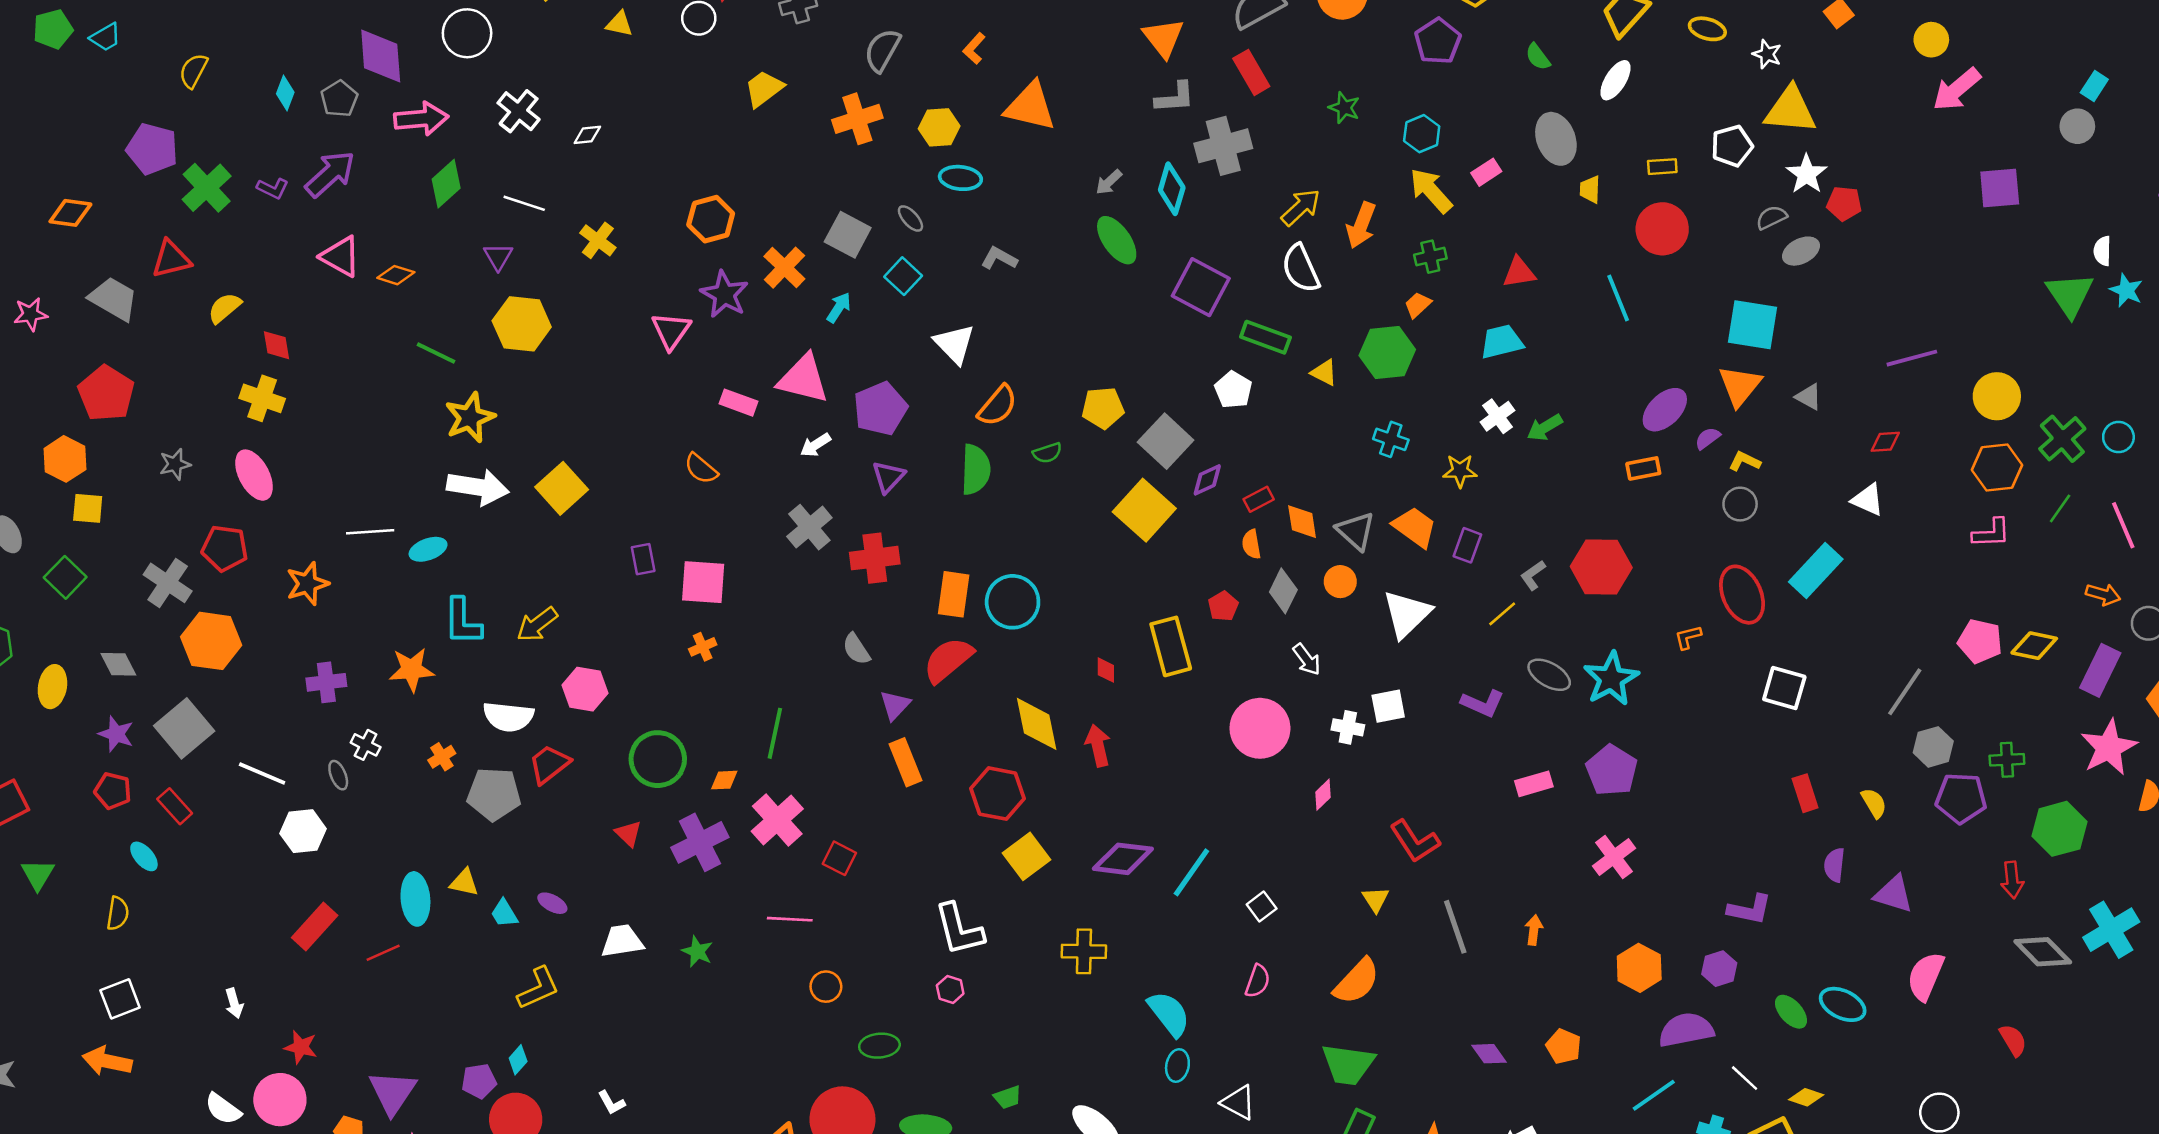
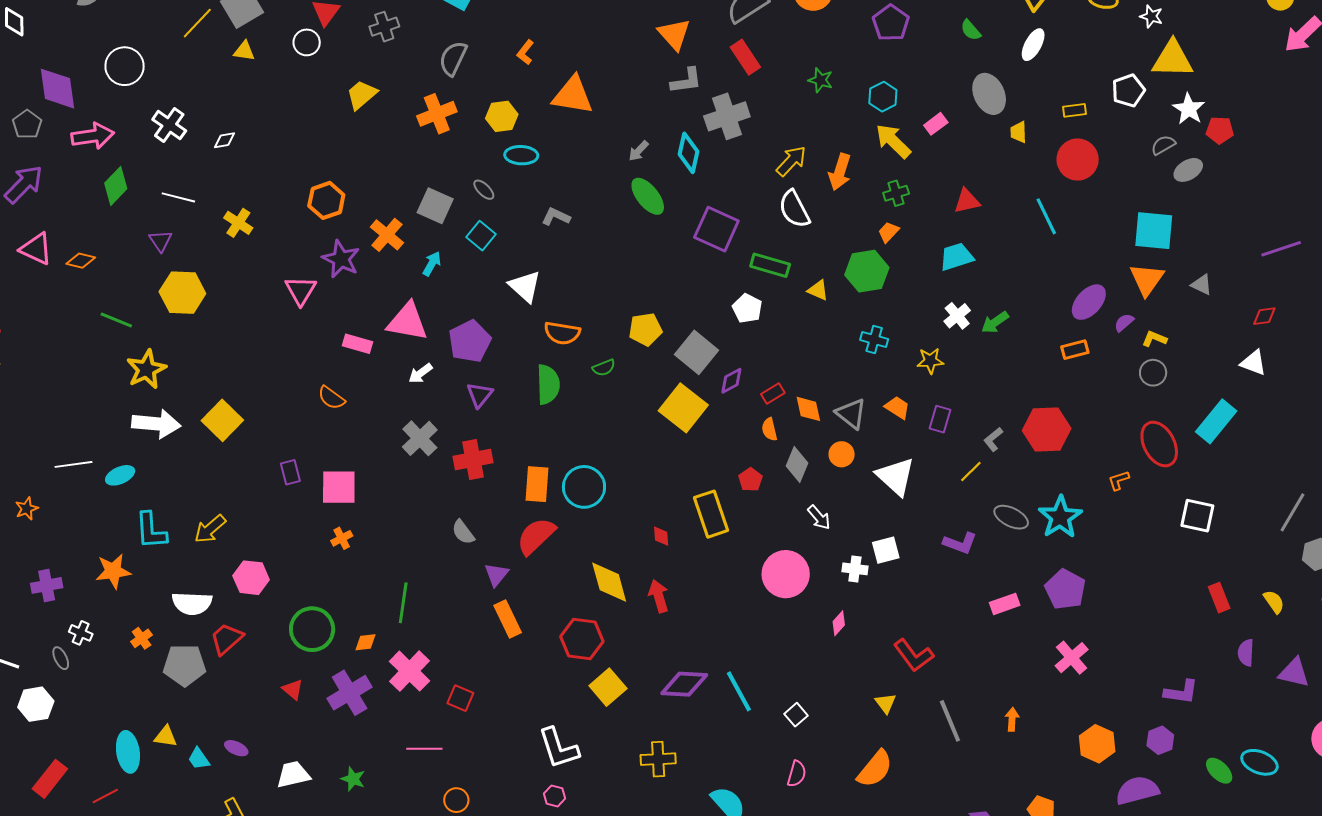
orange semicircle: (998, 406) -> (562, 333), turned 63
orange trapezoid: (1415, 527) -> (897, 407), size x0.7
orange star: (307, 584) -> (27, 509), size x0.7
white triangle: (1407, 614) -> (896, 476), turned -30
cyan line: (1191, 872) -> (739, 691), turned -60

